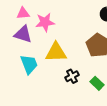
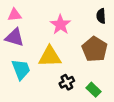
pink star: (45, 22) -> (60, 25), moved, turned -30

